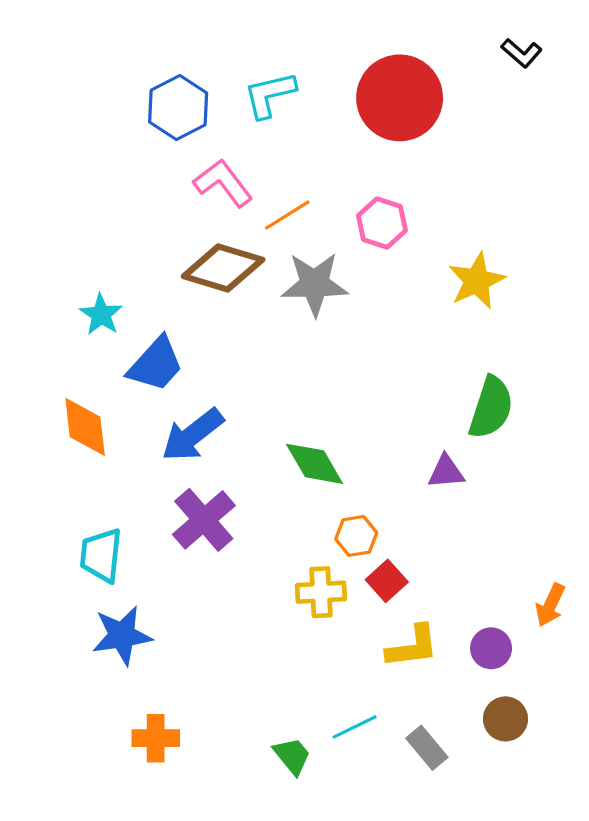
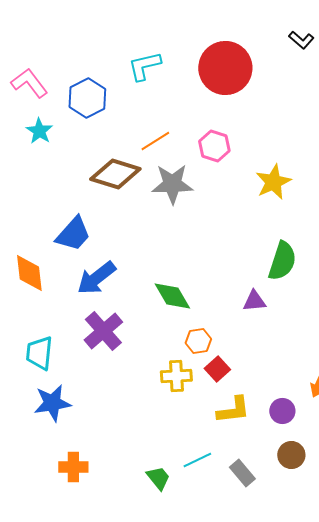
blue hexagon: (178, 108) -> (87, 98), moved
pink L-shape: (223, 183) -> (29, 83), moved
cyan star: (101, 315) -> (39, 131), moved

